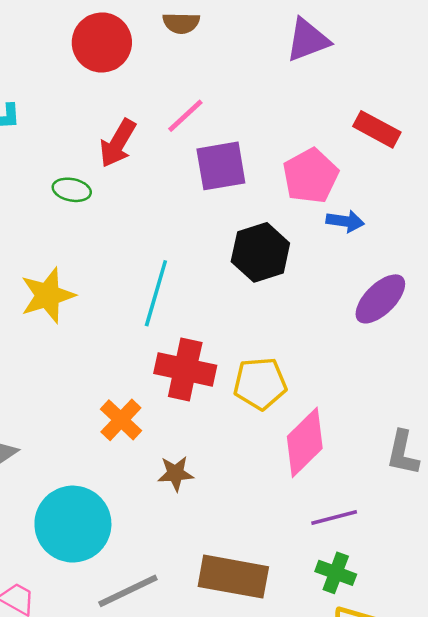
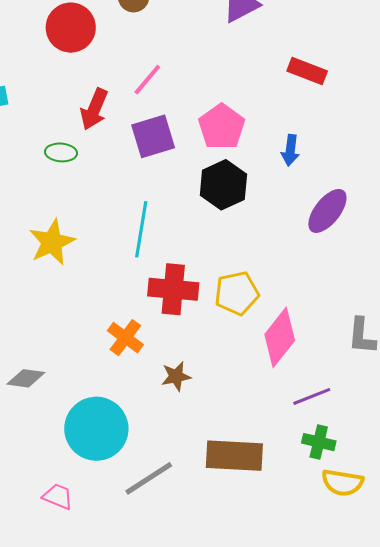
purple square: (221, 166) -> (153, 136), moved
pink pentagon: (311, 176) -> (222, 127), moved
blue arrow: (345, 221) -> (290, 150), turned 96

